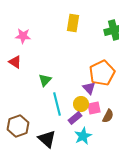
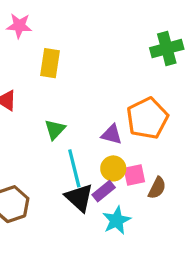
yellow rectangle: (73, 23) -> (50, 63), moved
pink star: (23, 36) -> (19, 26), moved
purple triangle: (89, 88) -> (112, 134), moved, turned -32
black triangle: (47, 139) -> (79, 198), moved

